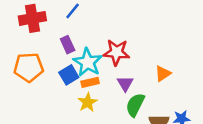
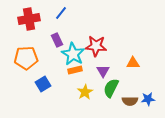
orange triangle: (163, 74) -> (133, 63), turned 32
blue square: (69, 75) -> (43, 84), moved
yellow star: (88, 102) -> (85, 92), moved

